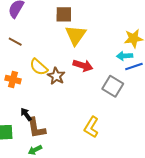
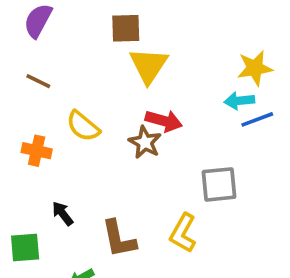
brown star: (56, 76) -> (145, 142), moved
gray square: (113, 86) -> (219, 184), moved, turned -35
brown L-shape: (36, 128) -> (119, 239), moved

